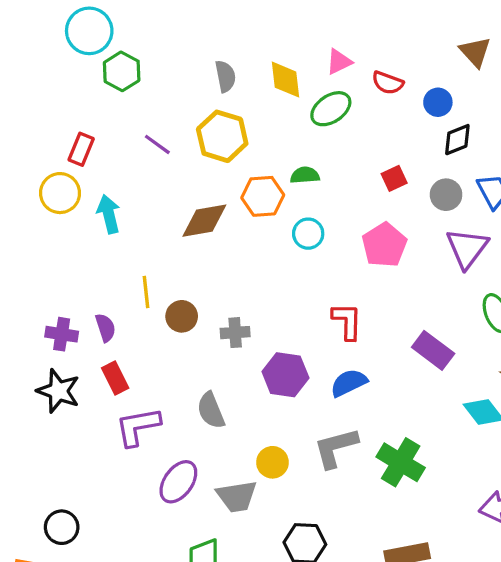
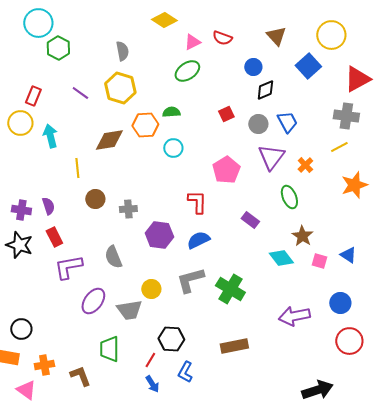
yellow diamond: (285, 80) -> (164, 20), moved, turned -50
red semicircle: (388, 83) -> (222, 38), moved
pink pentagon: (384, 245) -> (226, 170), moved
yellow line: (146, 292) -> (77, 168), moved
purple rectangle: (433, 350) -> (250, 220), size x0.7

